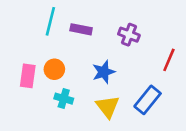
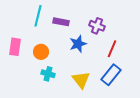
red line: (169, 60) -> (112, 49), moved
blue star: (104, 72) -> (78, 44), moved
pink rectangle: (28, 76) -> (15, 47), moved

